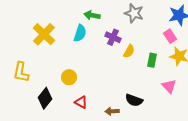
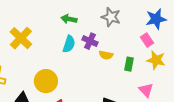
cyan semicircle: (80, 33) -> (69, 44), moved
yellow semicircle: (129, 51) -> (106, 55), turned 72
yellow circle: (69, 77) -> (46, 81), size x1.5

